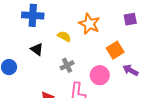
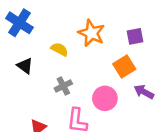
blue cross: (33, 15) -> (19, 23), turned 30
purple square: (130, 19) -> (135, 36), moved

